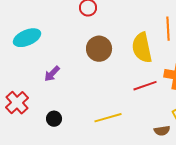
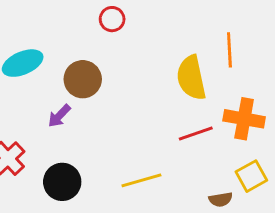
brown circle: (99, 49) -> (83, 79), moved
black circle: (54, 119) -> (62, 182), size x1.6

